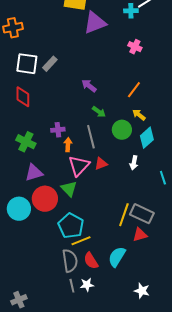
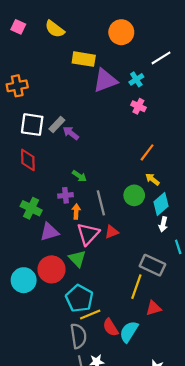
cyan cross: (131, 11) -> (136, 79), moved, turned -32
pink cross: (135, 47) -> (138, 106), moved
purple arrow: (89, 86) -> (71, 133), moved
green arrow: (99, 112) -> (79, 176), moved
white arrow: (134, 163) -> (163, 224), moved
purple triangle: (34, 173) -> (49, 232), moved
gray rectangle: (142, 214) -> (152, 265), moved
red semicircle: (91, 261) -> (111, 327), moved

